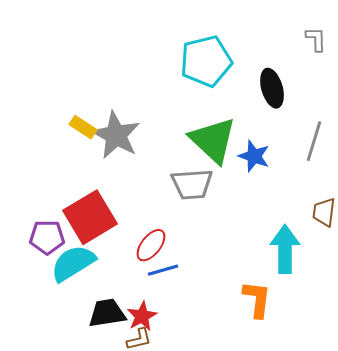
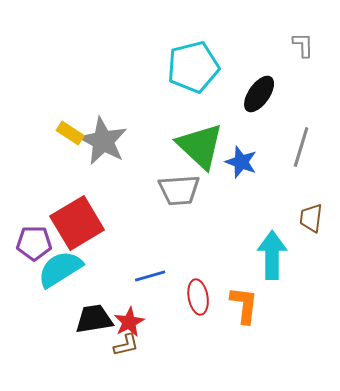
black ellipse: (272, 88) -> (259, 94), turned 51
red ellipse: (151, 245) -> (198, 297), moved, turned -48

